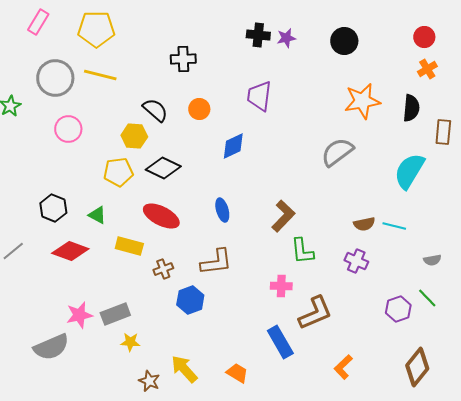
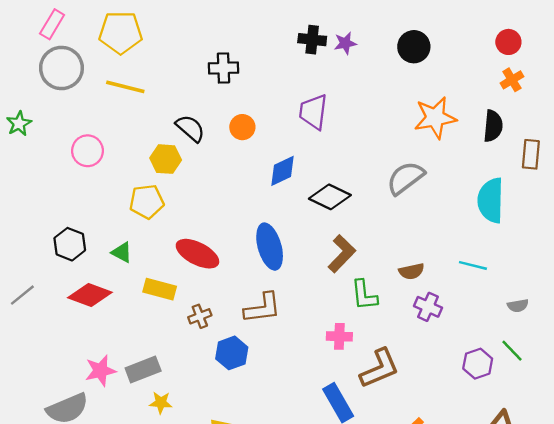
gray circle: (55, 78) -> (61, 68), moved
black diamond: (163, 168) -> (330, 197), moved
cyan semicircle: (409, 171) -> (491, 200), turned -30
blue ellipse: (222, 210) -> (270, 247), size x1.6
brown semicircle: (364, 224) -> (411, 271), moved

